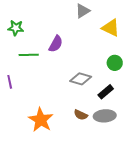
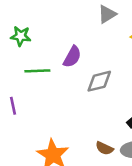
gray diamond: (81, 79) -> (99, 81), moved, turned -30

